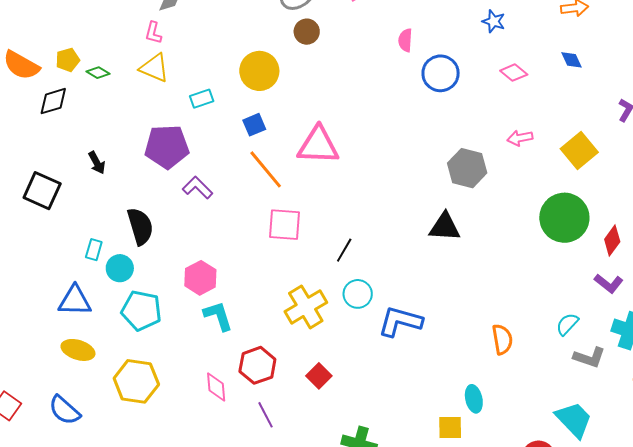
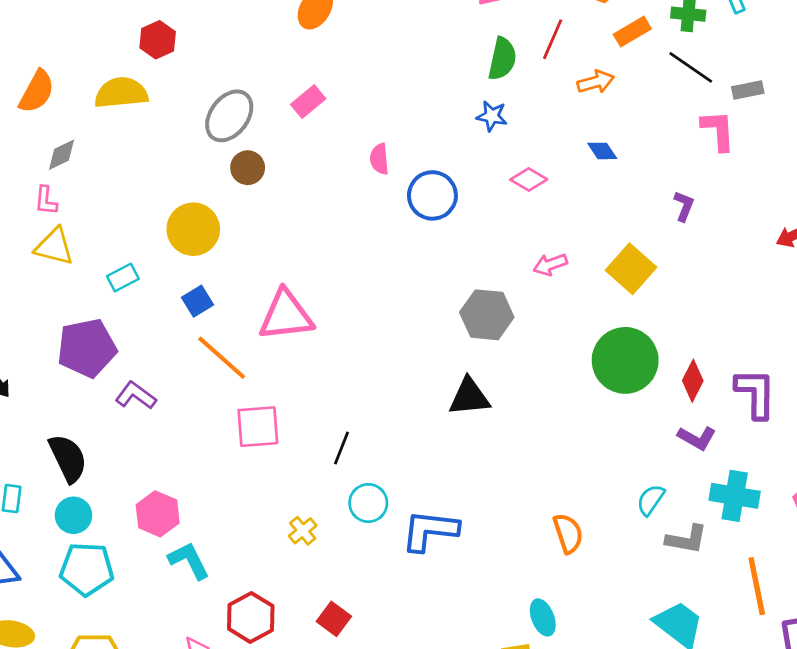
cyan circle: (120, 268) -> (73, 515), moved
yellow cross: (306, 307) -> (303, 531), size x0.5

